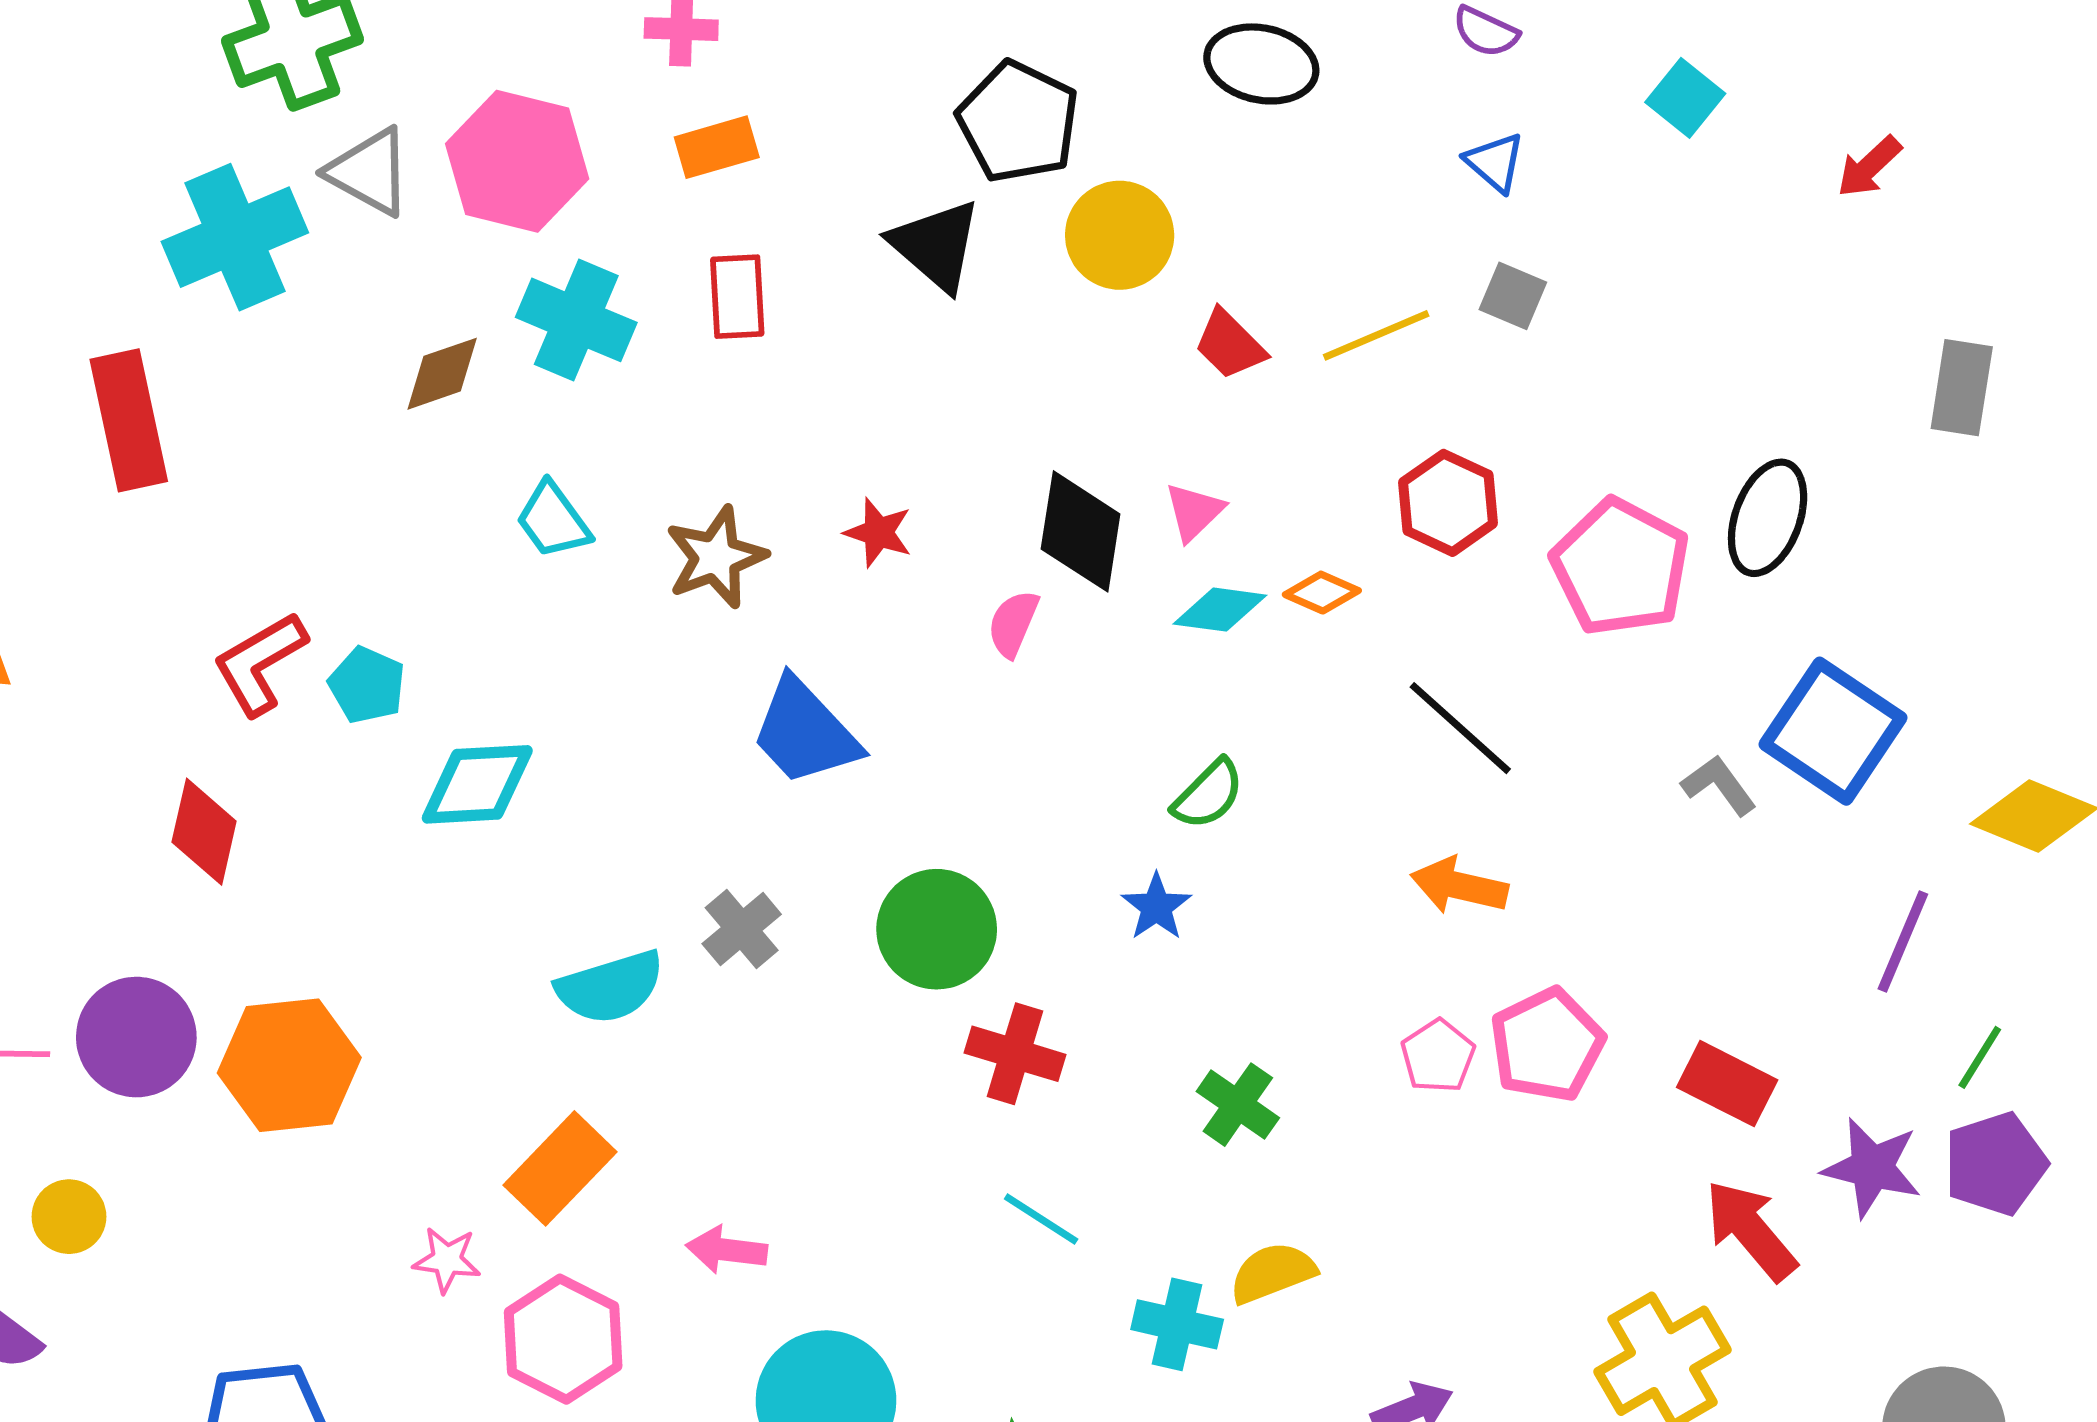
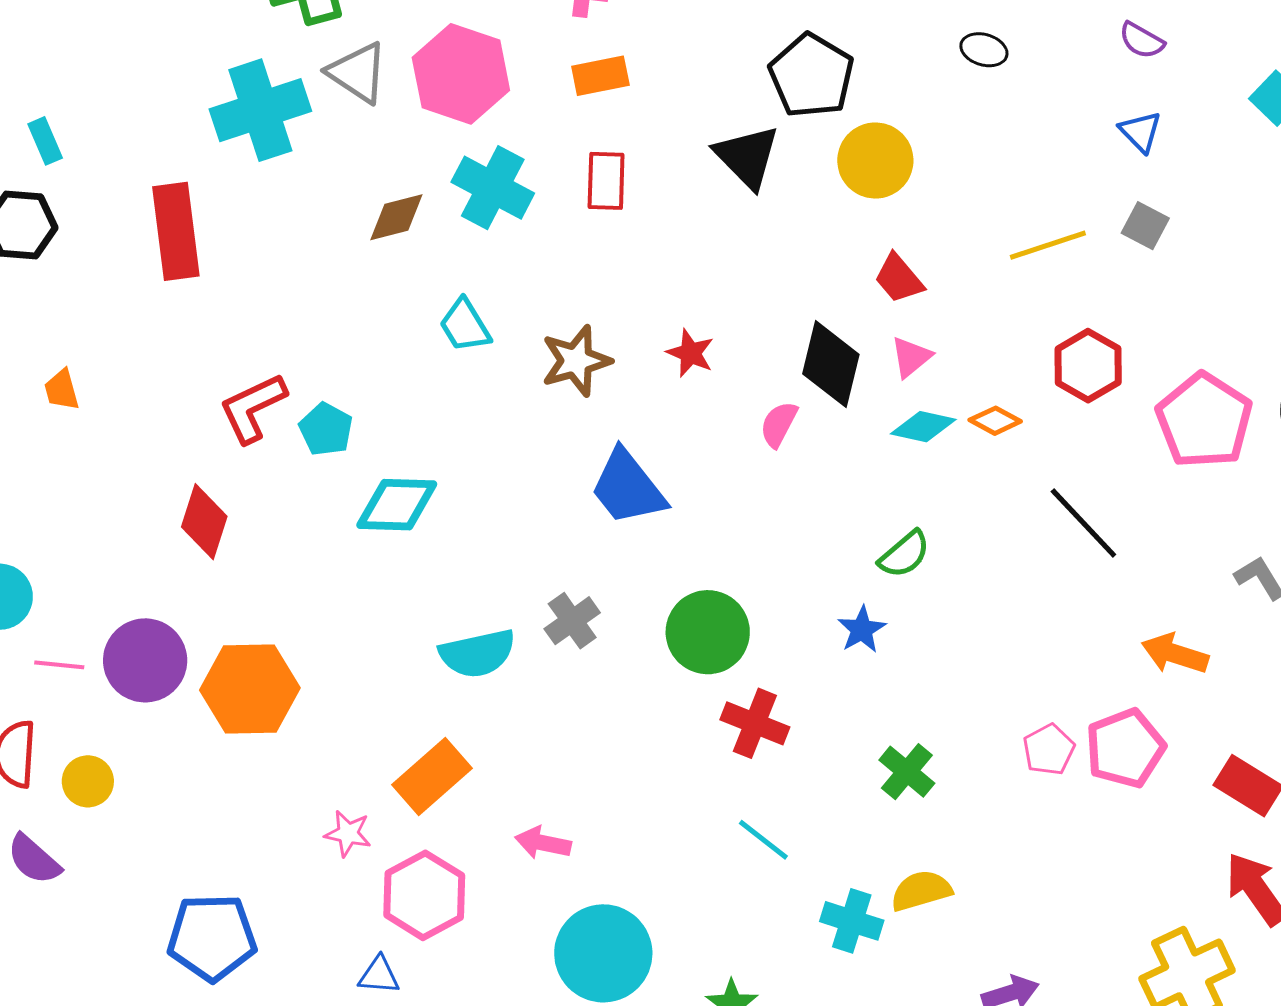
black ellipse: (1261, 64) -> (984, 50), size x0.6
red trapezoid: (1230, 345) -> (899, 278), moved
orange arrow: (1459, 886) -> (1175, 654), moved

